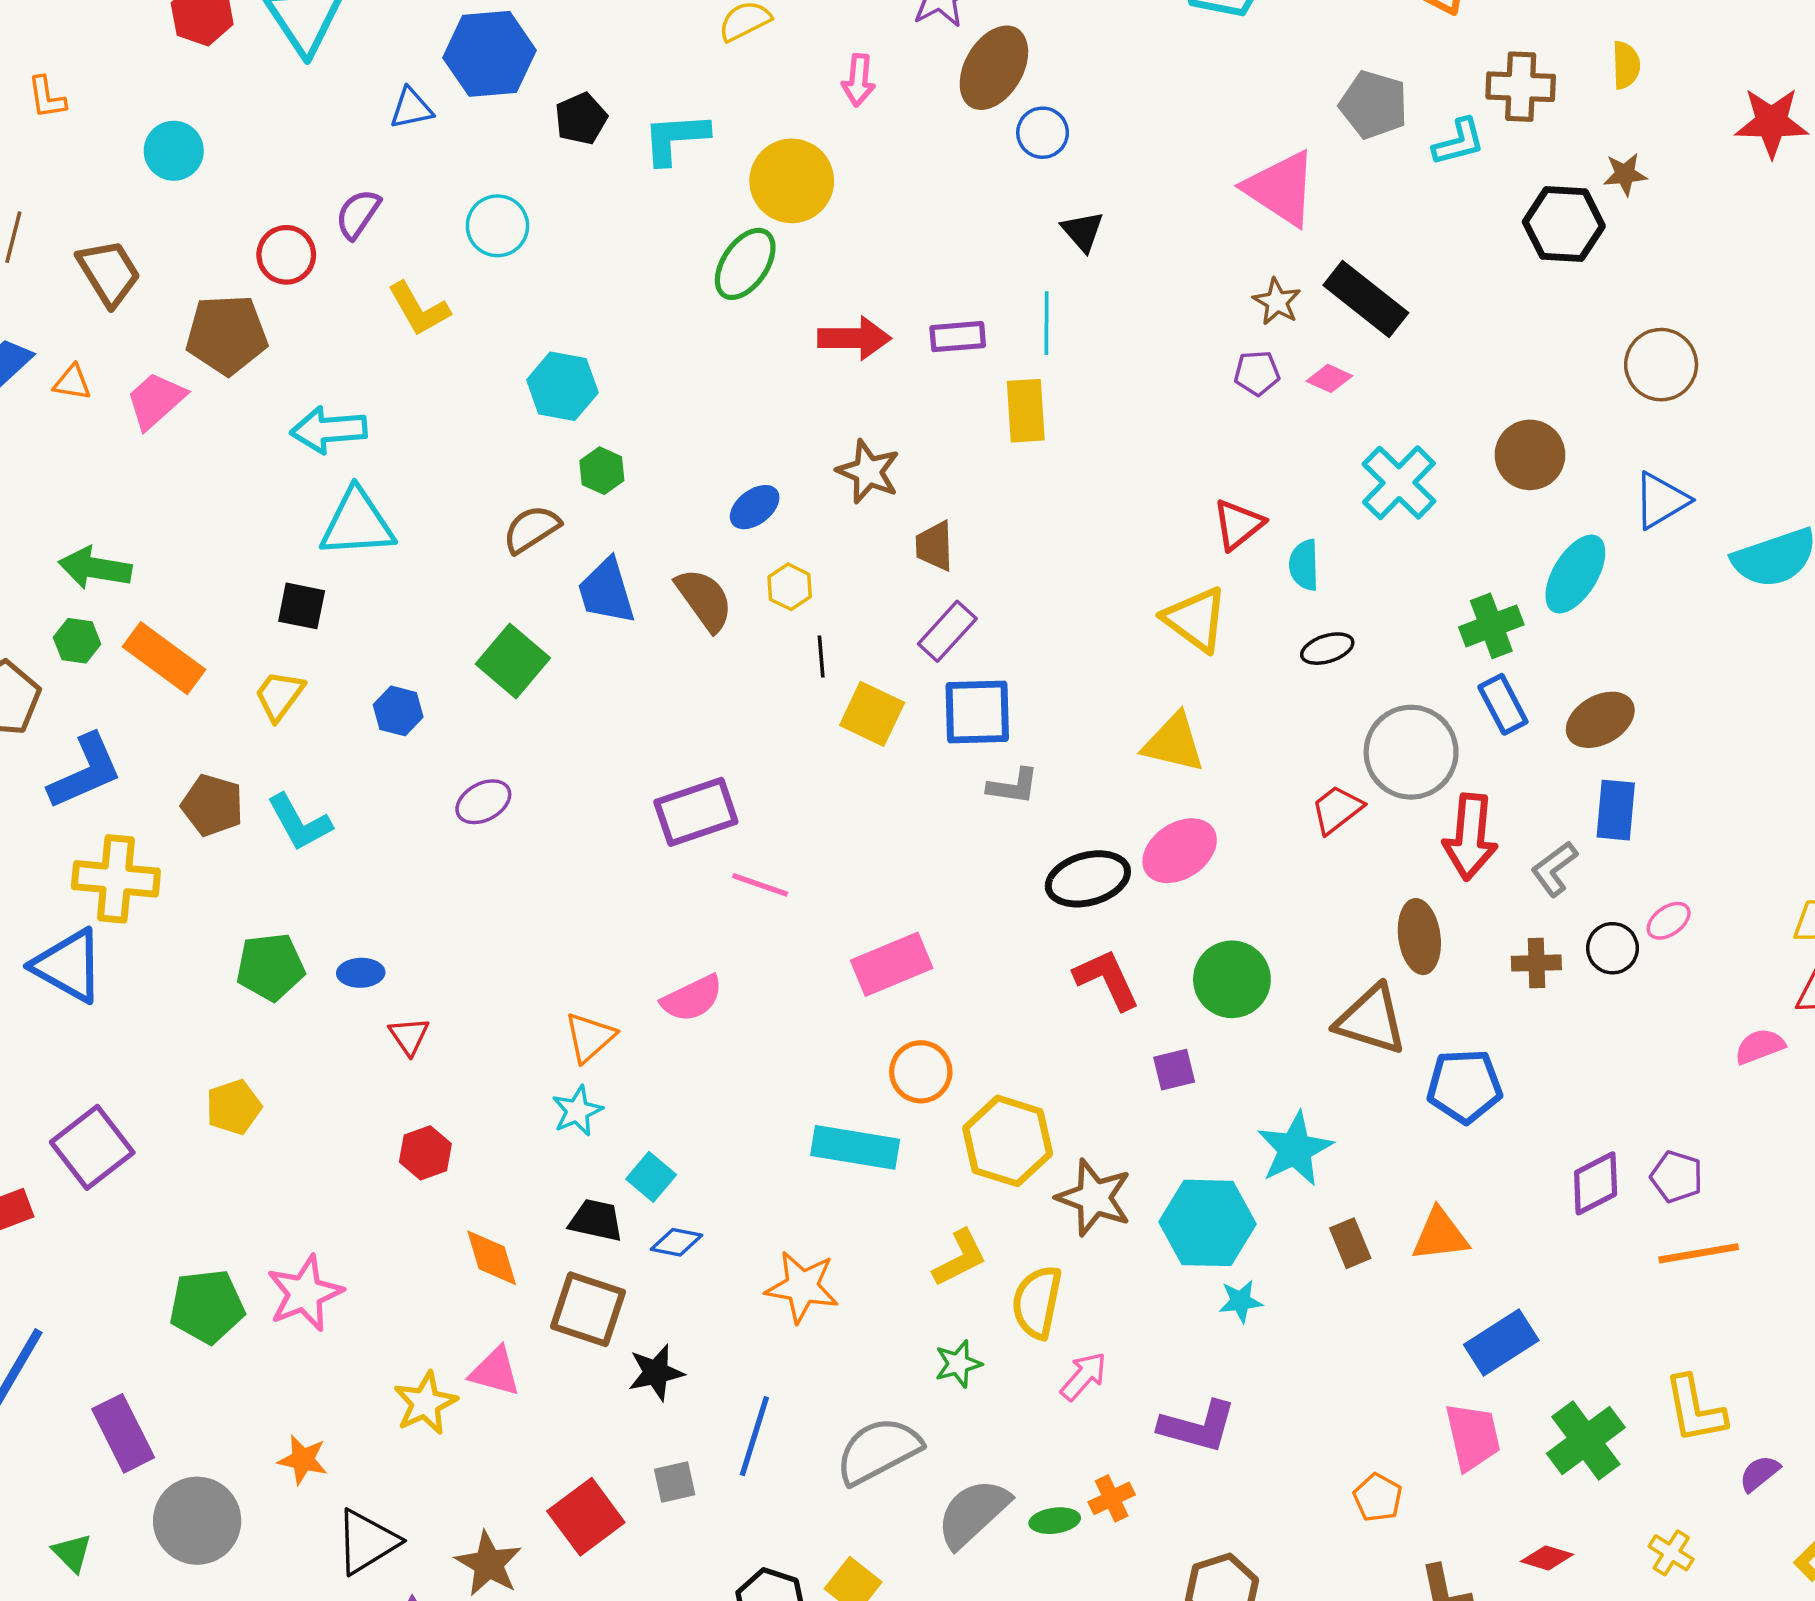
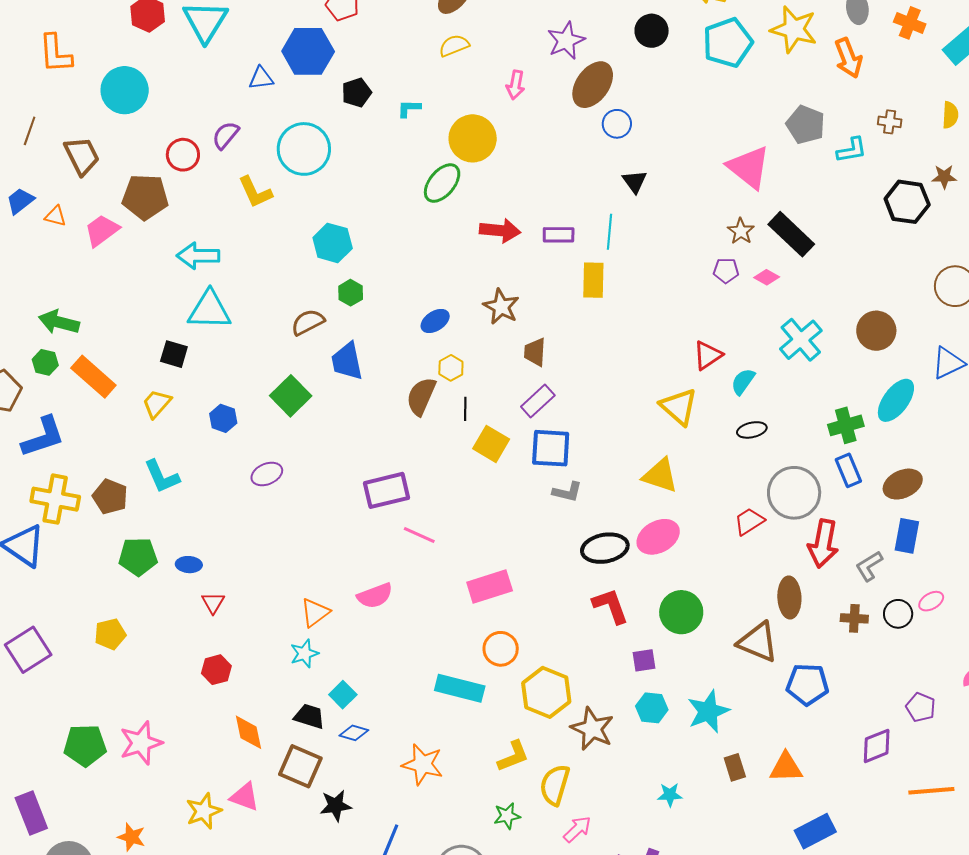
brown cross: (1521, 87) -> (890, 122), size x0.6
orange L-shape: (47, 97) -> (55, 54), size x1.6
cyan L-shape: (675, 138) -> (409, 108), size x0.6
cyan circle: (174, 151) -> (125, 90), size x1.4
cyan circle: (497, 226) -> (304, 149), size x1.5
cyan semicircle: (1304, 565) -> (743, 382), turned 32
brown semicircle: (704, 600) -> (421, 396), moved, turned -126
brown pentagon: (212, 805) -> (110, 497), moved
purple pentagon: (1677, 1177) -> (921, 707), moved
cyan hexagon: (1207, 1223) -> (652, 708), moved, size x0.6

